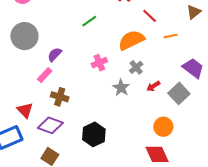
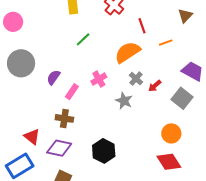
red line: (150, 16) -> (142, 26), turned 35
pink rectangle: (45, 75) -> (72, 92), moved
red arrow: (153, 86) -> (155, 86), moved

